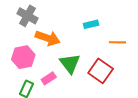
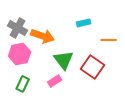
gray cross: (28, 16) -> (18, 28), moved
pink rectangle: (49, 78) -> (55, 81), moved

